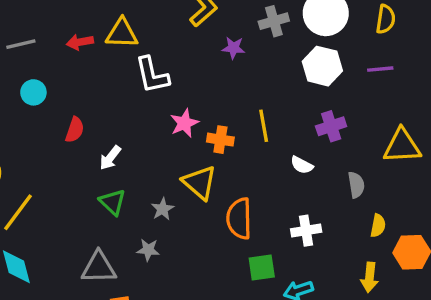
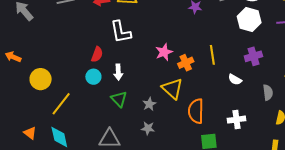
white L-shape: (152, 75) -> (121, 32), moved
cyan circle: (33, 92) -> (93, 77), moved
orange cross: (220, 140) -> (186, 63), turned -35
white arrow: (110, 158) -> (118, 72), turned -42
gray star: (148, 250) -> (148, 128), moved

